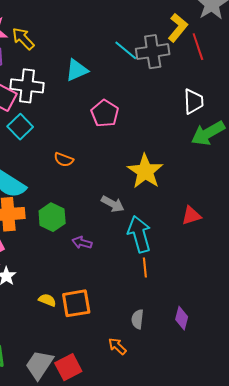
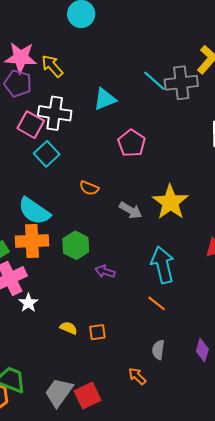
gray arrow: (113, 204) -> (131, 210), moved
orange line: (145, 267) -> (157, 303), moved, turned -48
orange square: (76, 303) -> (97, 332), size x0.6

